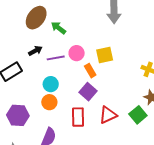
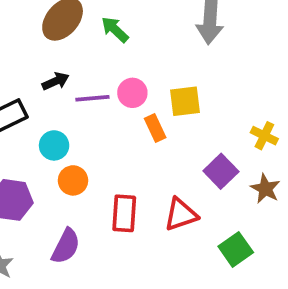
green arrow: (59, 28) -> (115, 30), moved
cyan circle: (51, 84) -> (54, 145), moved
purple square: (88, 92) -> (221, 171), moved
green square: (138, 115) -> (236, 249), moved

